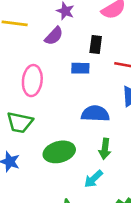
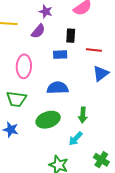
blue semicircle: (95, 114) -> (58, 88), moved

